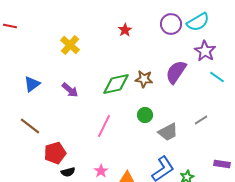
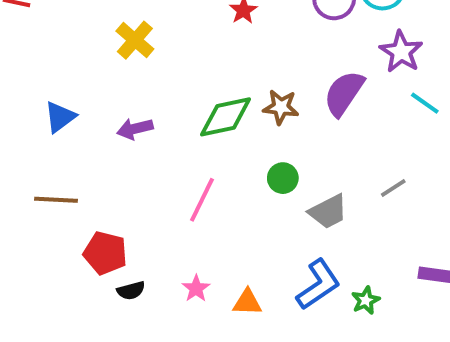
purple arrow: (70, 90) -> (135, 129), turned 126
brown line: (30, 126) -> (56, 200), turned -35
red pentagon: (55, 153) -> (105, 253), turned 30

